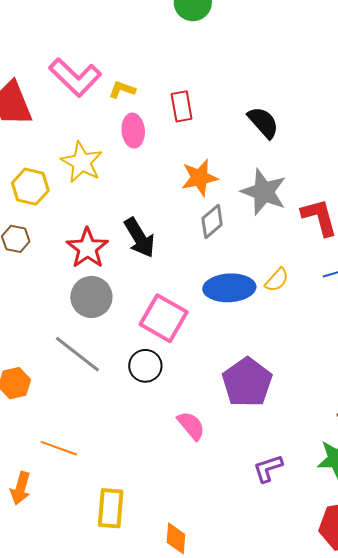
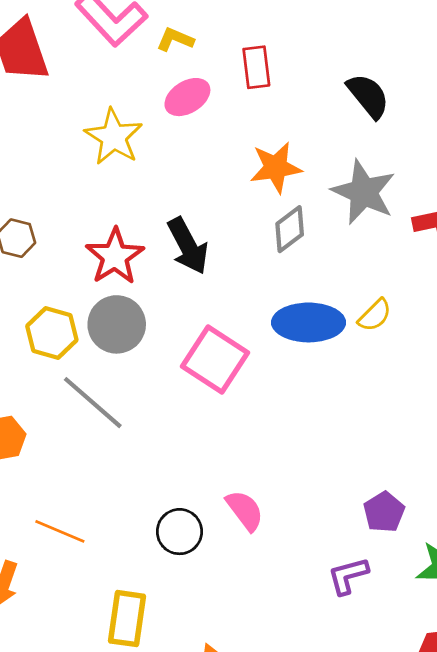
pink ellipse: (133, 131) -> (187, 97), turned 60
yellow hexagon: (30, 187) -> (52, 333), moved
black circle: (145, 366) -> (179, 532), moved
purple pentagon: (247, 382) -> (384, 512), moved, size x0.6

